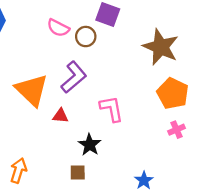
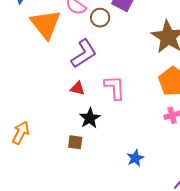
orange triangle: (32, 90) -> (46, 24), moved
red triangle: (61, 116) -> (78, 88), moved

